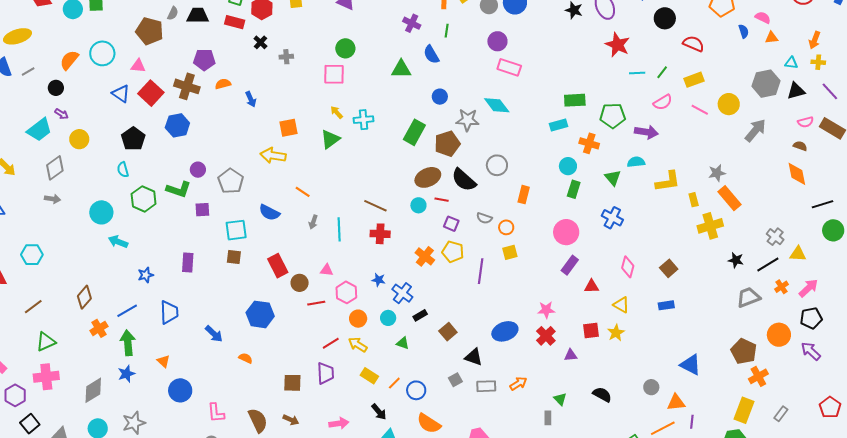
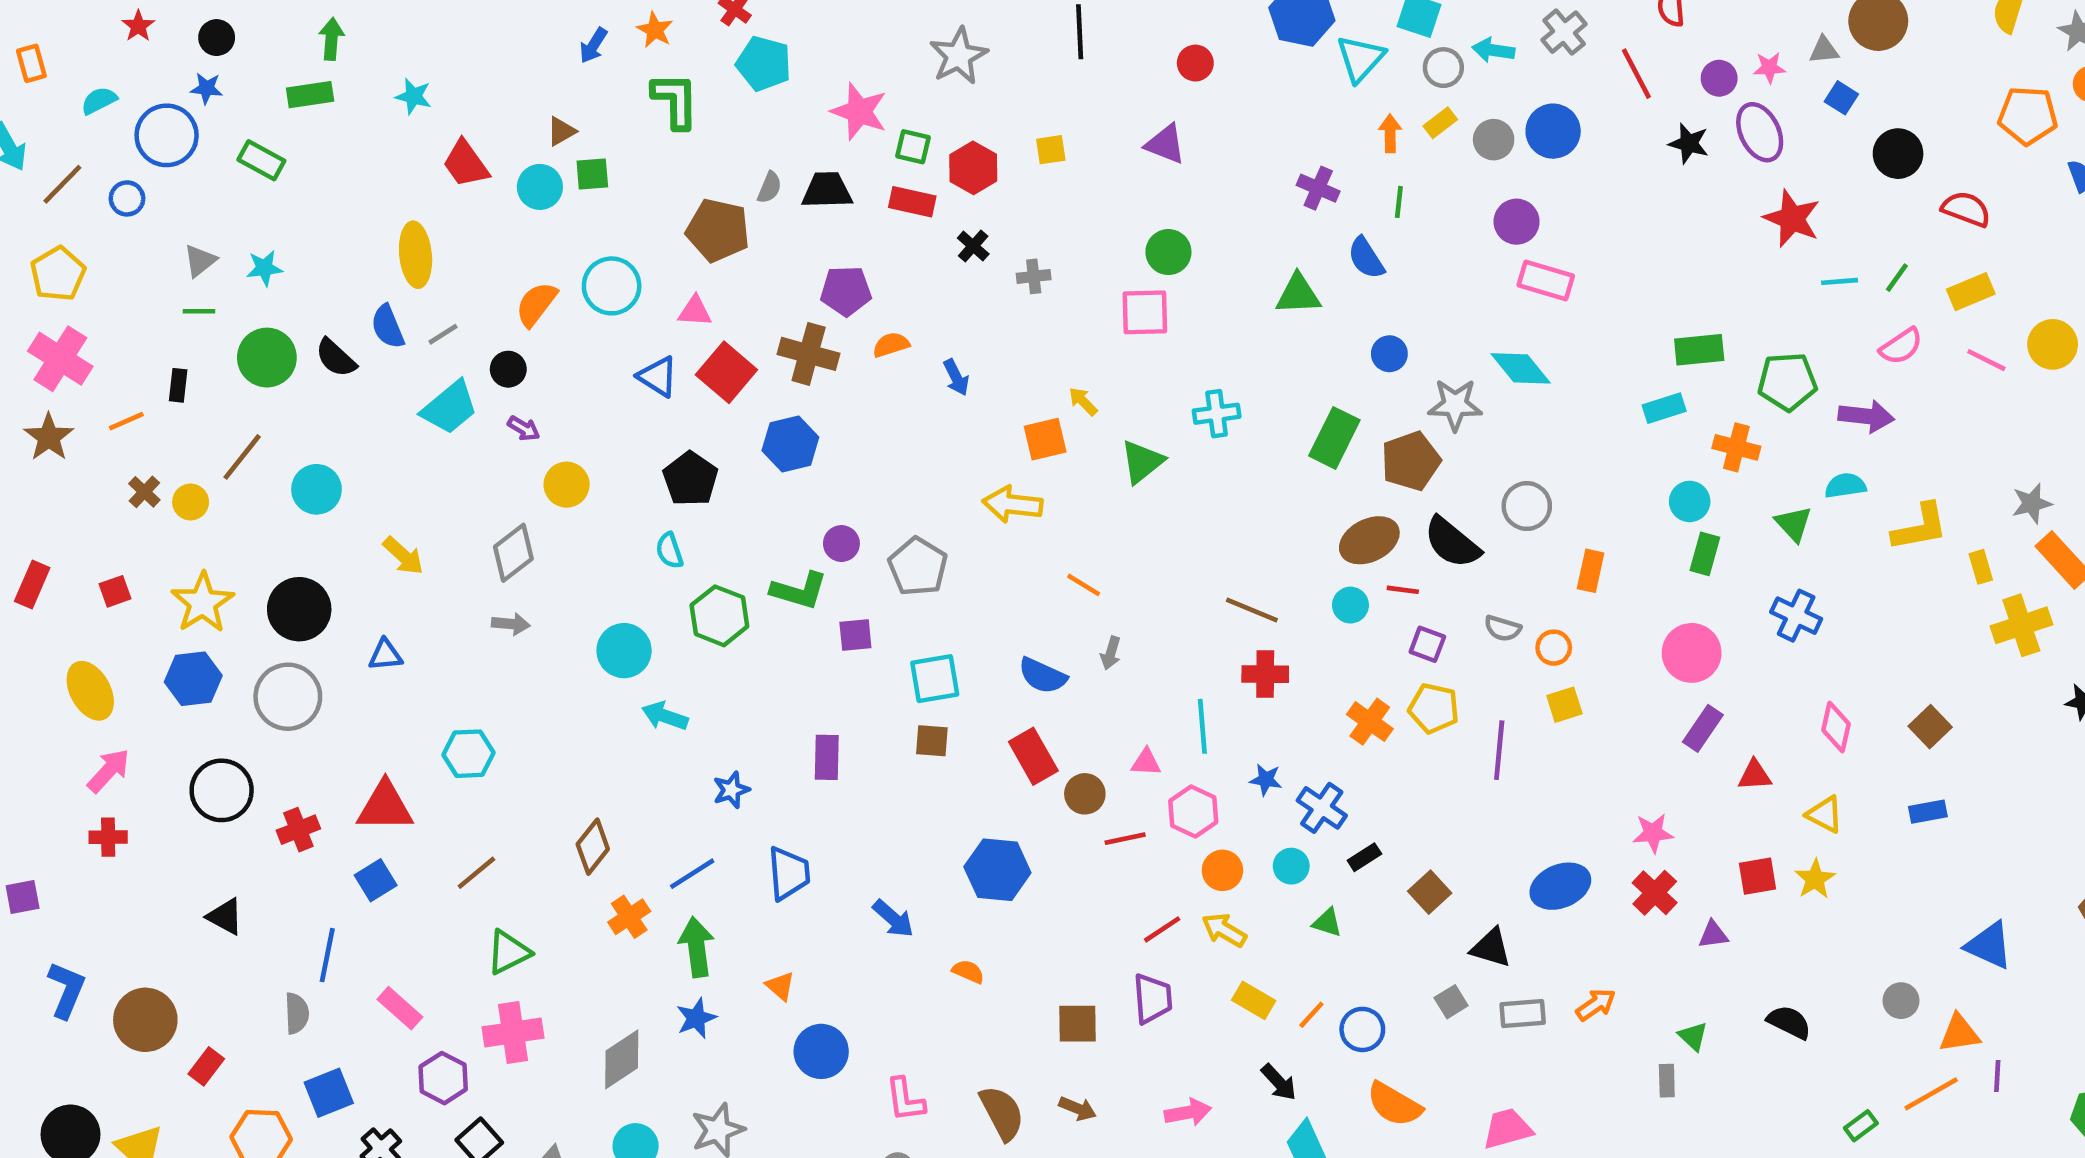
yellow ellipse: (18, 36) -> (416, 255), turned -76
yellow arrow: (337, 112) -> (1083, 401), moved
cyan trapezoid: (39, 130) -> (450, 408), moved
blue semicircle: (269, 212) -> (1043, 676), moved
cyan line: (339, 229) -> (1202, 726), moved

